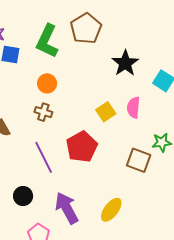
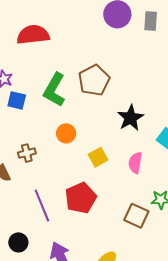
orange circle: (47, 83) -> (66, 133), moved
brown cross: (43, 112) -> (27, 153), moved, turned -36
yellow square: (106, 112) -> (98, 157), moved

